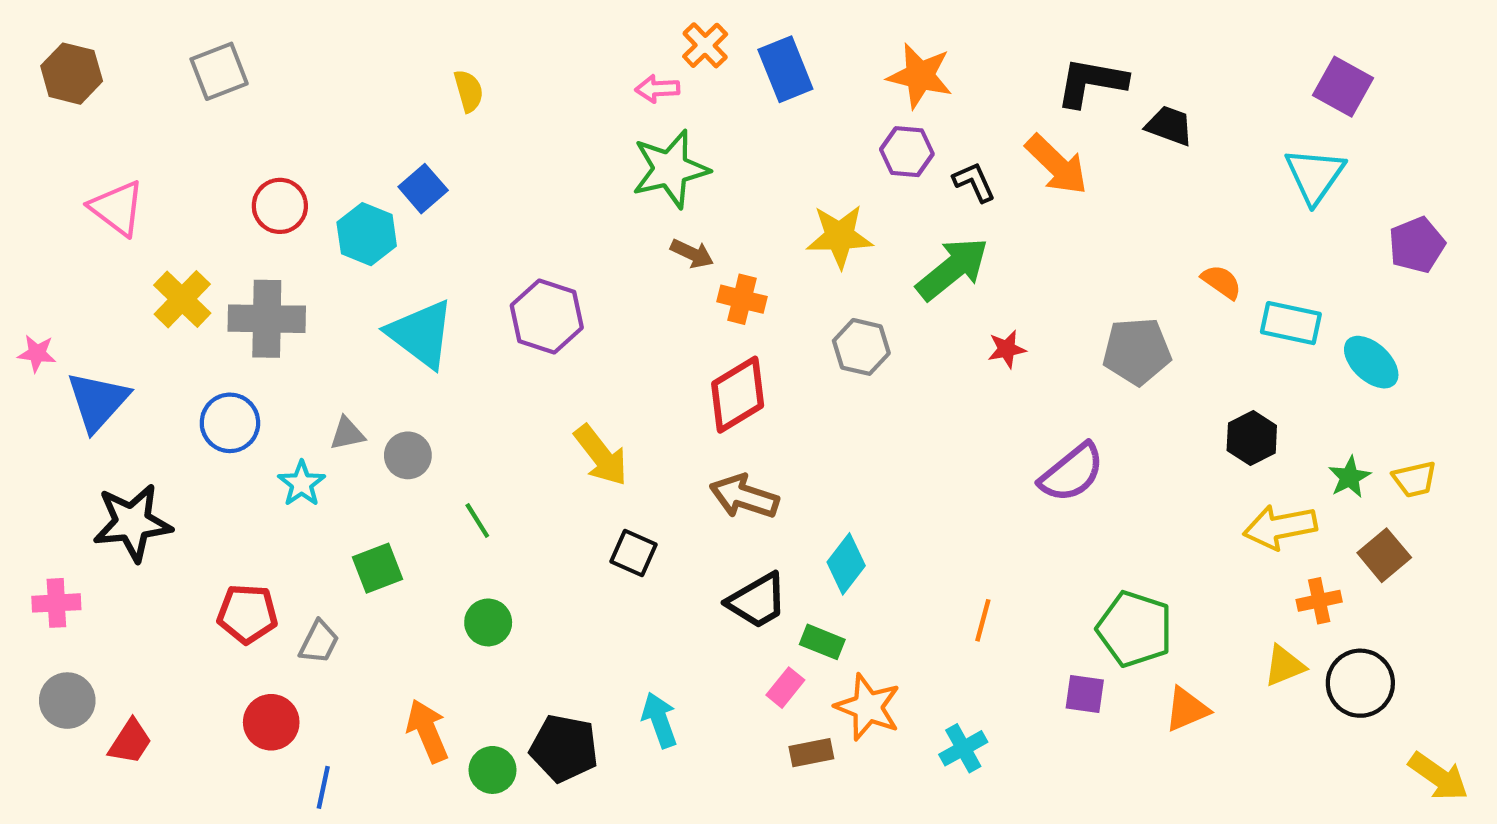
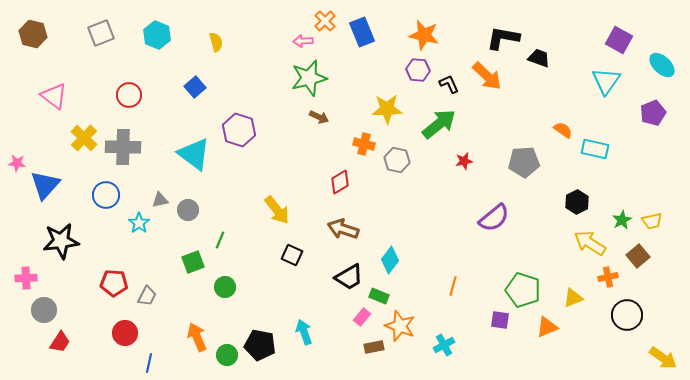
cyan hexagon: (367, 234) -> (157, 35), moved
orange cross: (742, 299) -> (364, 144), moved
purple hexagon: (547, 317) -> (239, 130), moved
cyan ellipse: (1371, 362) -> (662, 65), moved
red diamond: (738, 395) -> (340, 182), size x0.7
green line: (477, 520) -> (220, 240), turned 54
yellow arrow: (1280, 527) -> (590, 243), turned 44
green square: (377, 568) -> (193, 262), moved
yellow triangle: (1284, 666) -> (573, 298), moved
gray circle: (67, 701) -> (44, 310), moved

